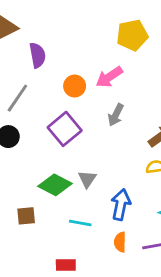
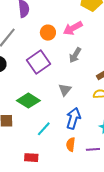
gray triangle: (87, 179) -> (65, 90), moved
cyan line: (80, 223) -> (44, 129), turned -63

